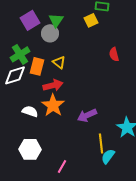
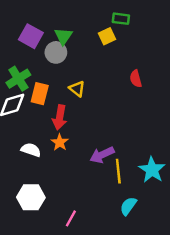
purple square: (30, 20) -> (31, 36), turned -30
yellow triangle: (59, 62) -> (77, 89), moved
red arrow: (53, 85) -> (60, 117), turned 114
orange star: (53, 105) -> (60, 142), size x0.6
yellow line: (101, 143) -> (118, 171), moved

